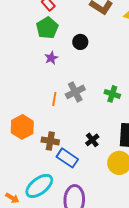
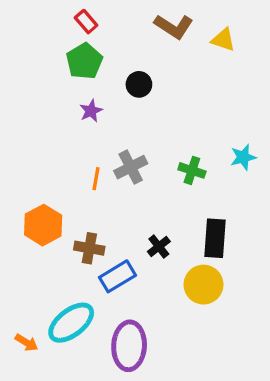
blue rectangle: (67, 158) -> (117, 276), turned -65

